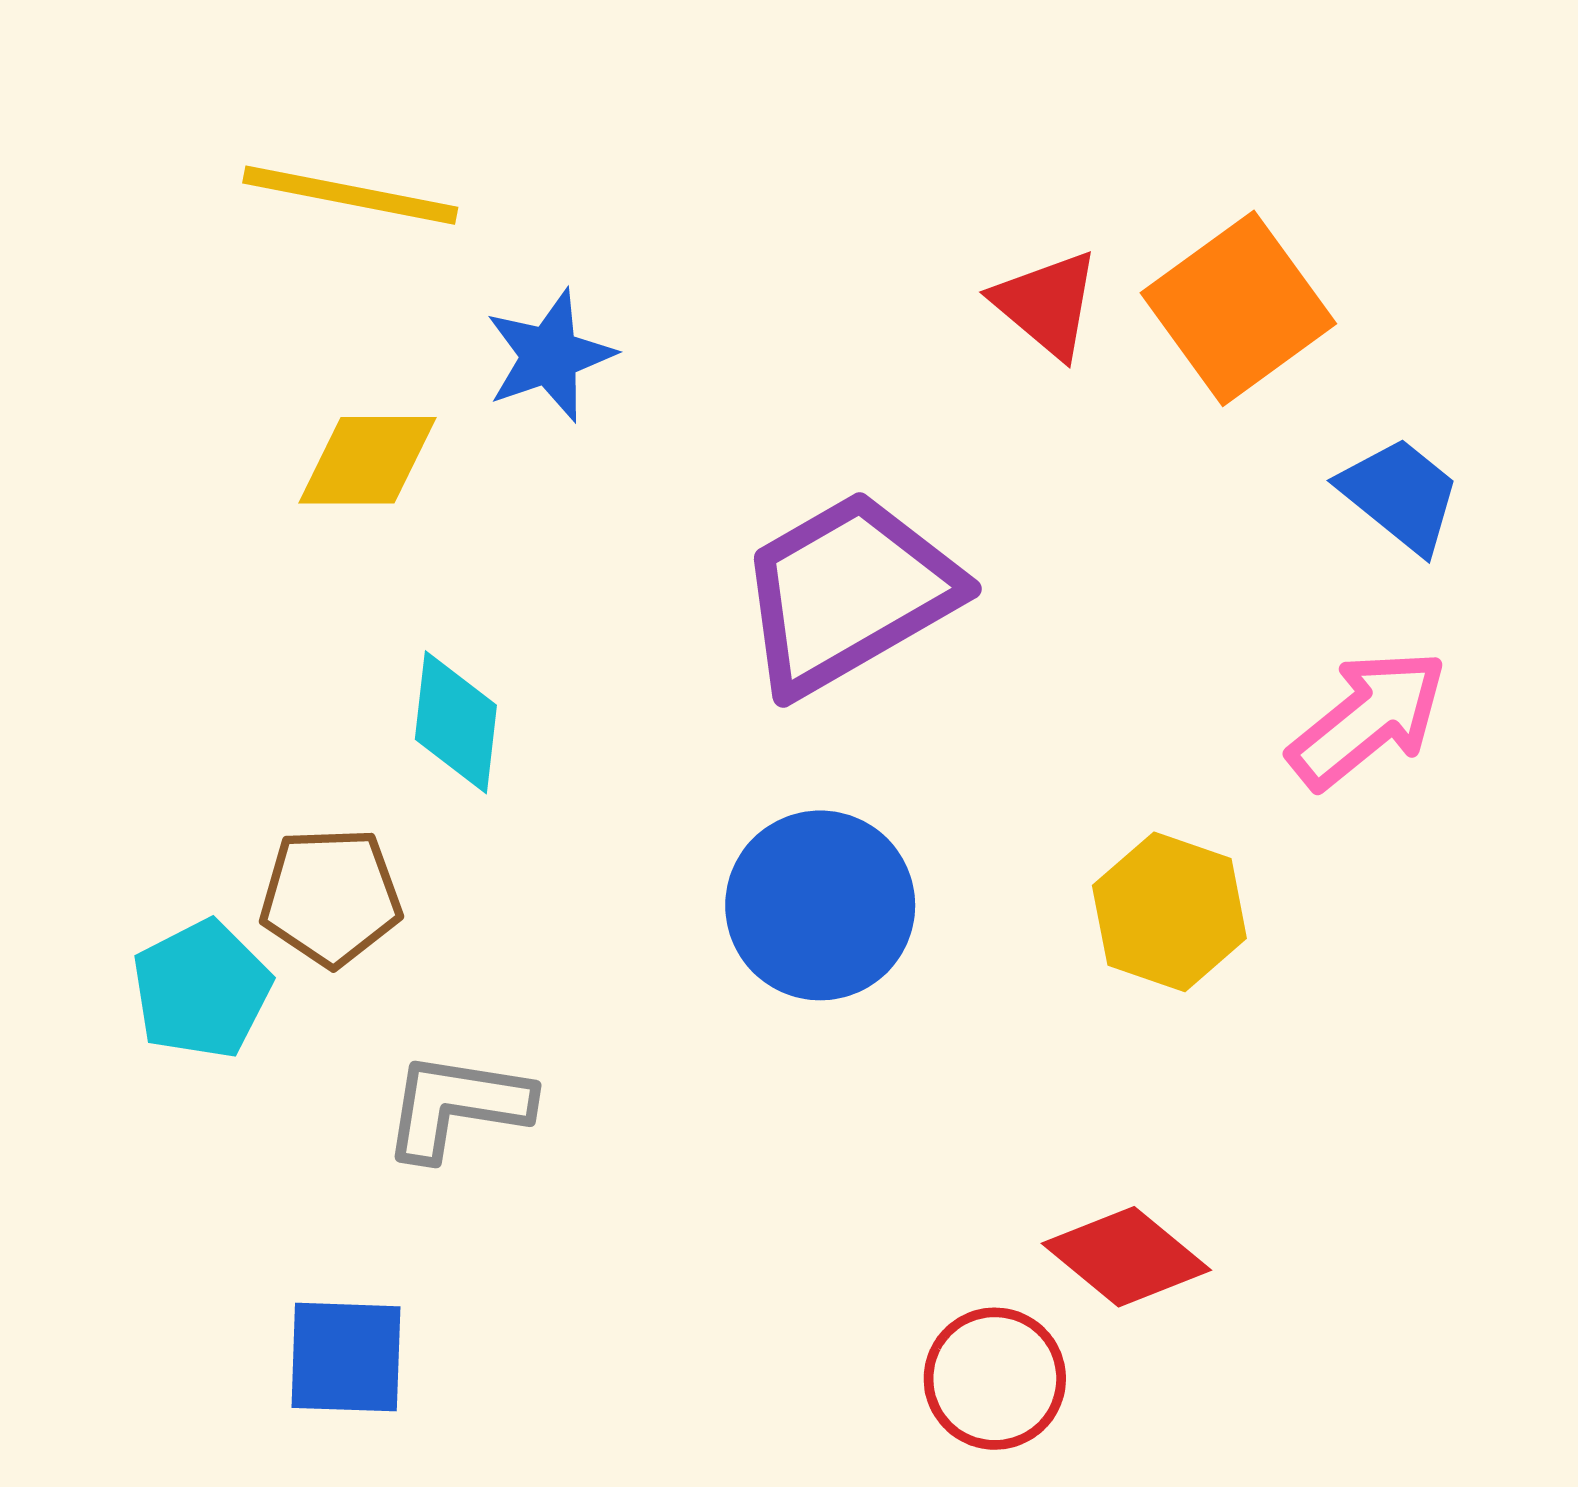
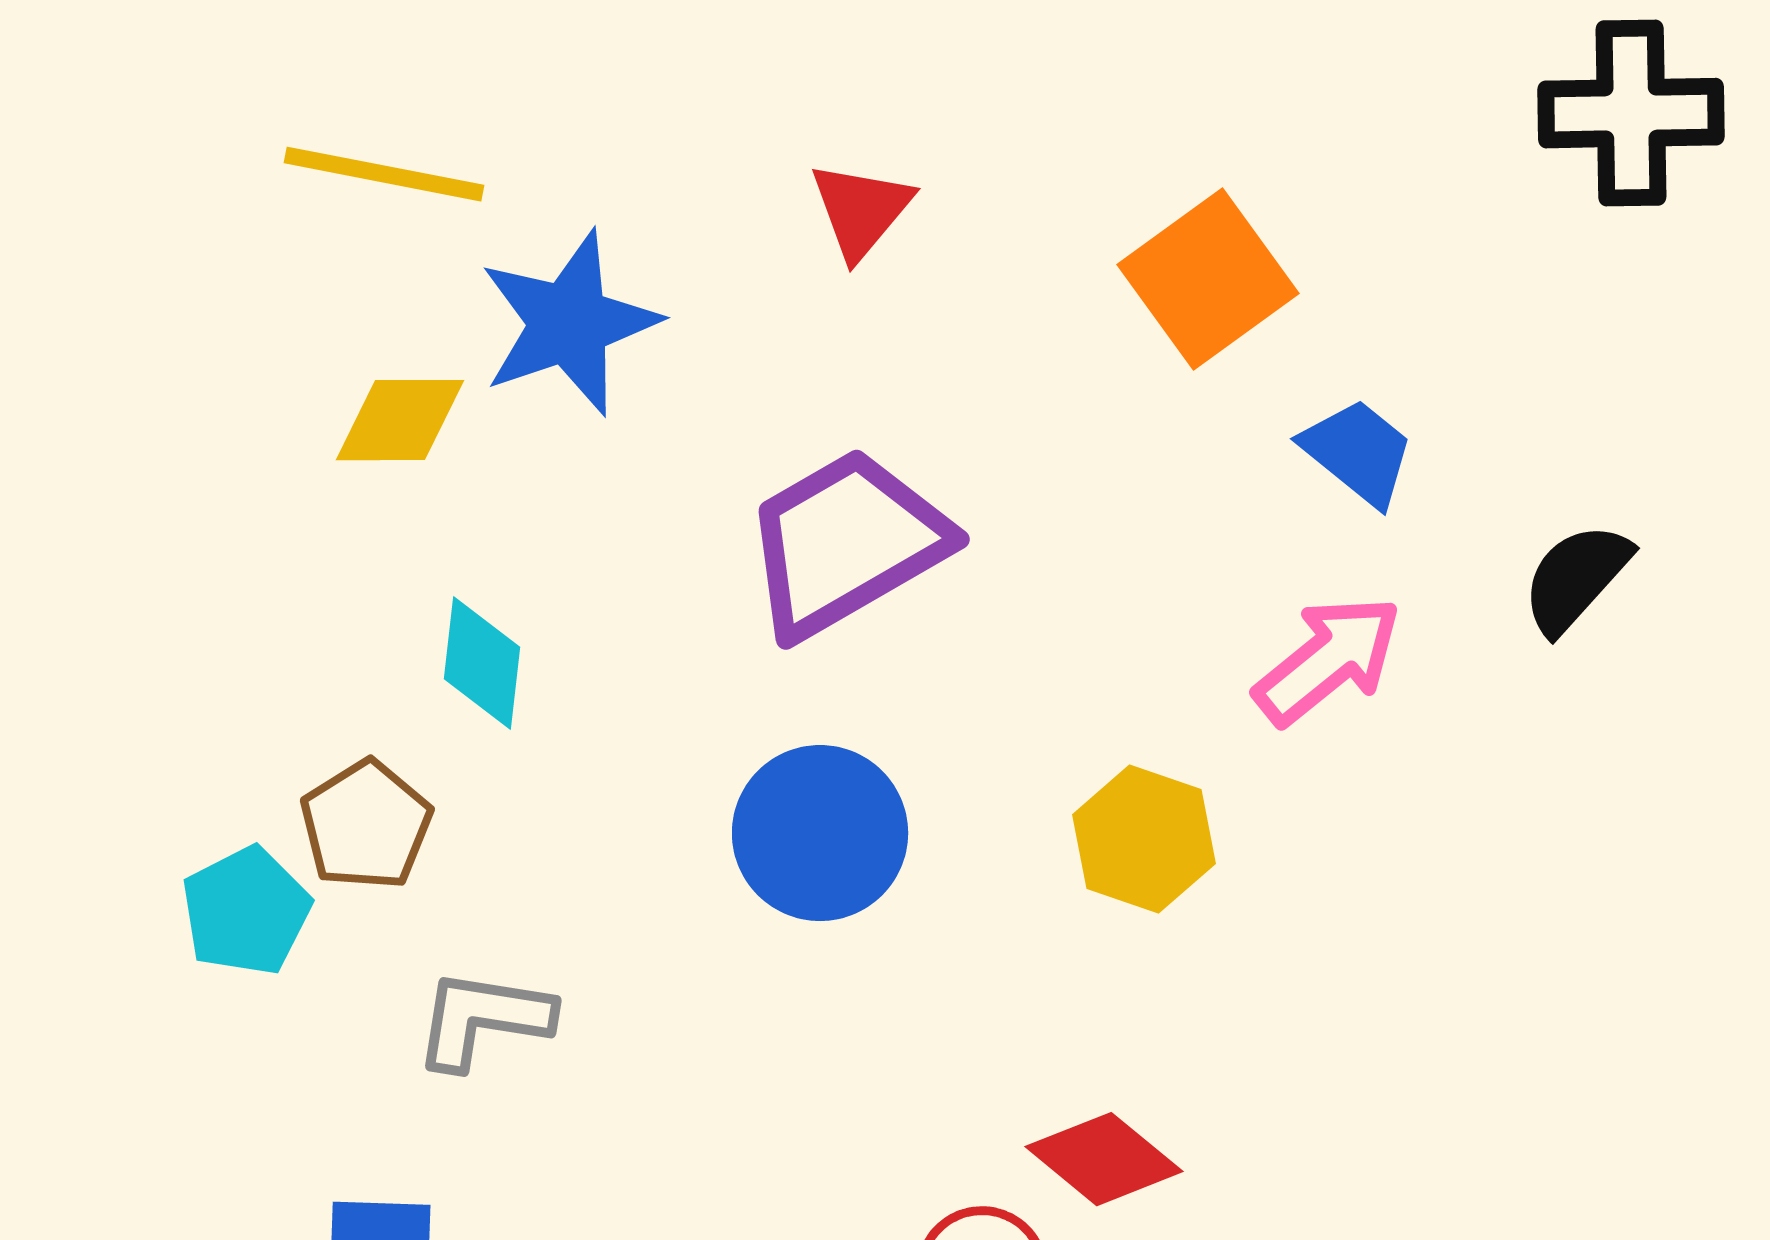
red triangle: (1047, 304) -> (861, 210), moved, turned 30
blue star: (550, 356) -> (569, 323), size x1.5
brown pentagon: (331, 897) -> (366, 825), turned -30

